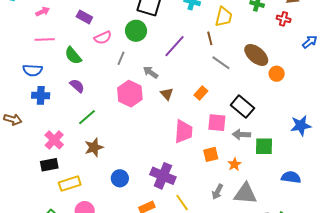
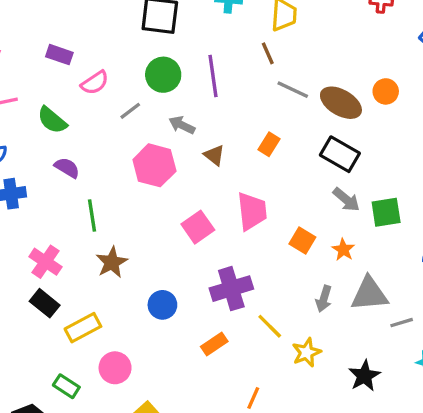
green circle: (136, 31) -> (163, 75), moved
purple line: (174, 46) -> (213, 76), turned -40
brown ellipse: (256, 55) -> (341, 103), moved
gray line: (121, 58) -> (130, 111), turned 40
green line: (87, 117) -> (92, 215), turned -48
pink square: (217, 123) -> (198, 227), moved, turned -30
gray arrow: (241, 135) -> (346, 200), turned -132
orange square: (211, 154) -> (302, 241), turned -35
black rectangle: (49, 165) -> (45, 303), turned 60
purple cross: (163, 176) -> (231, 289), turned -30

